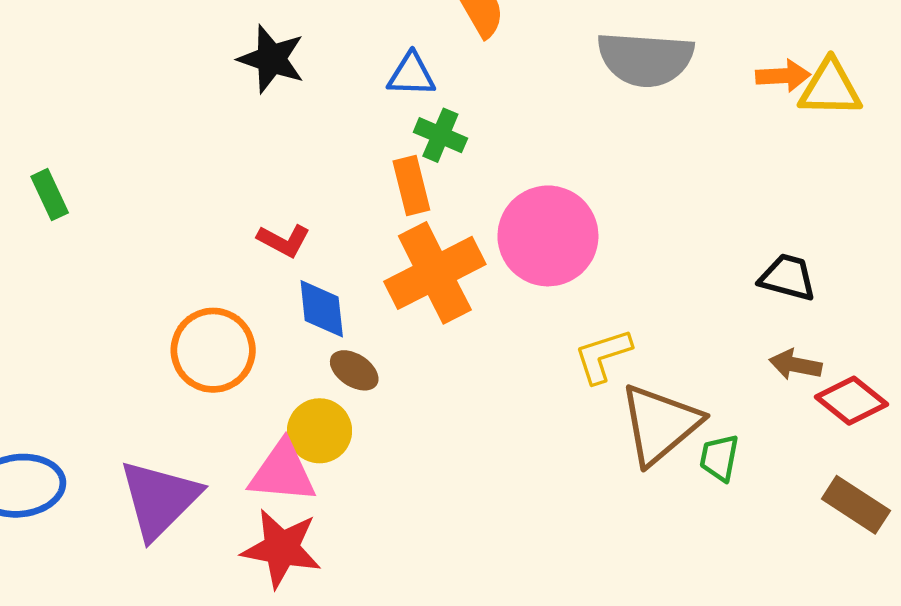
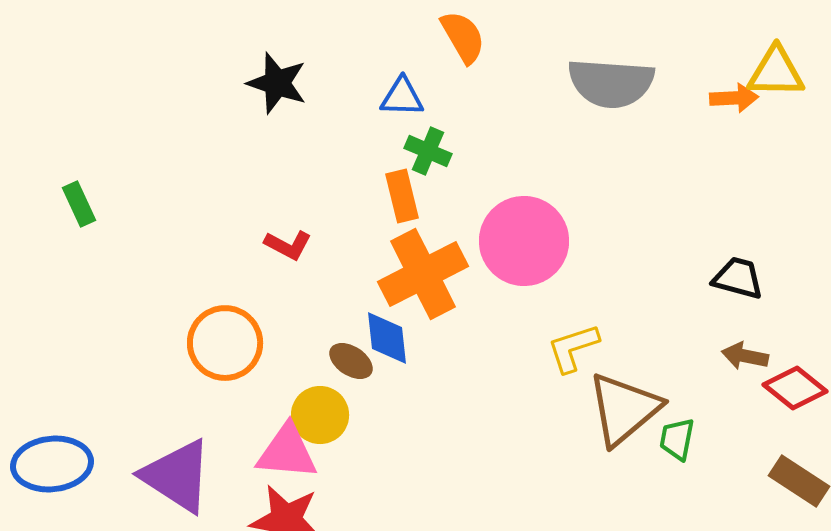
yellow triangle: (830, 88) -> (776, 72), moved
blue diamond: (322, 309) -> (387, 338), moved
purple triangle: (159, 499) -> (177, 476), turned -42

